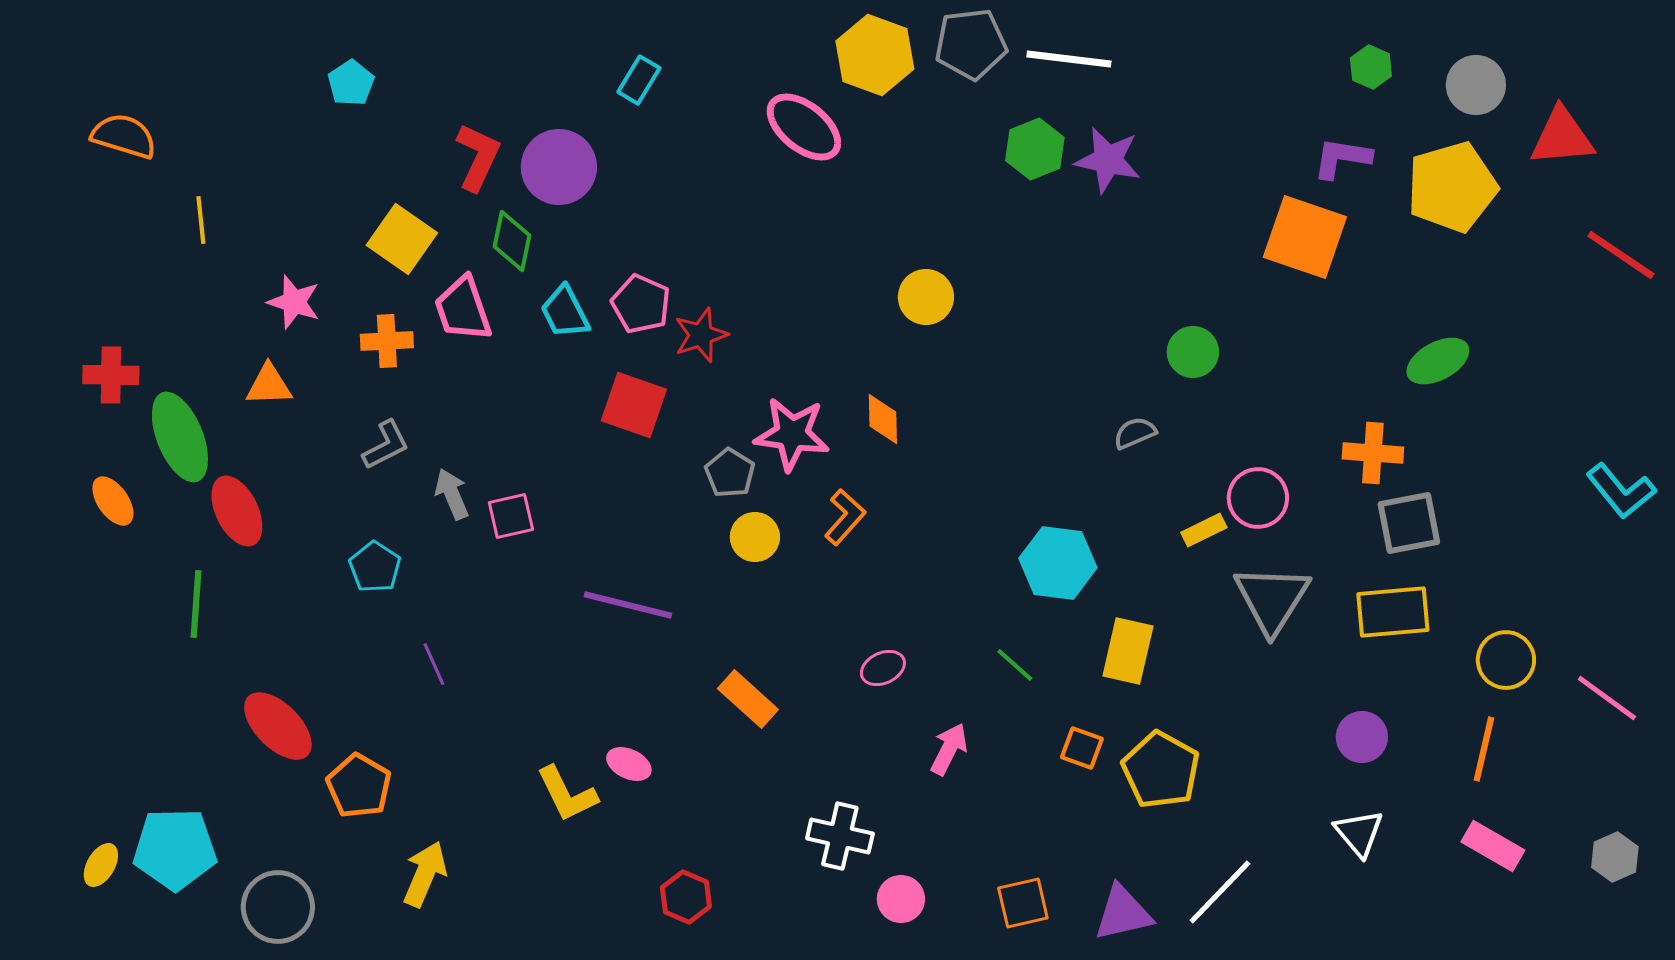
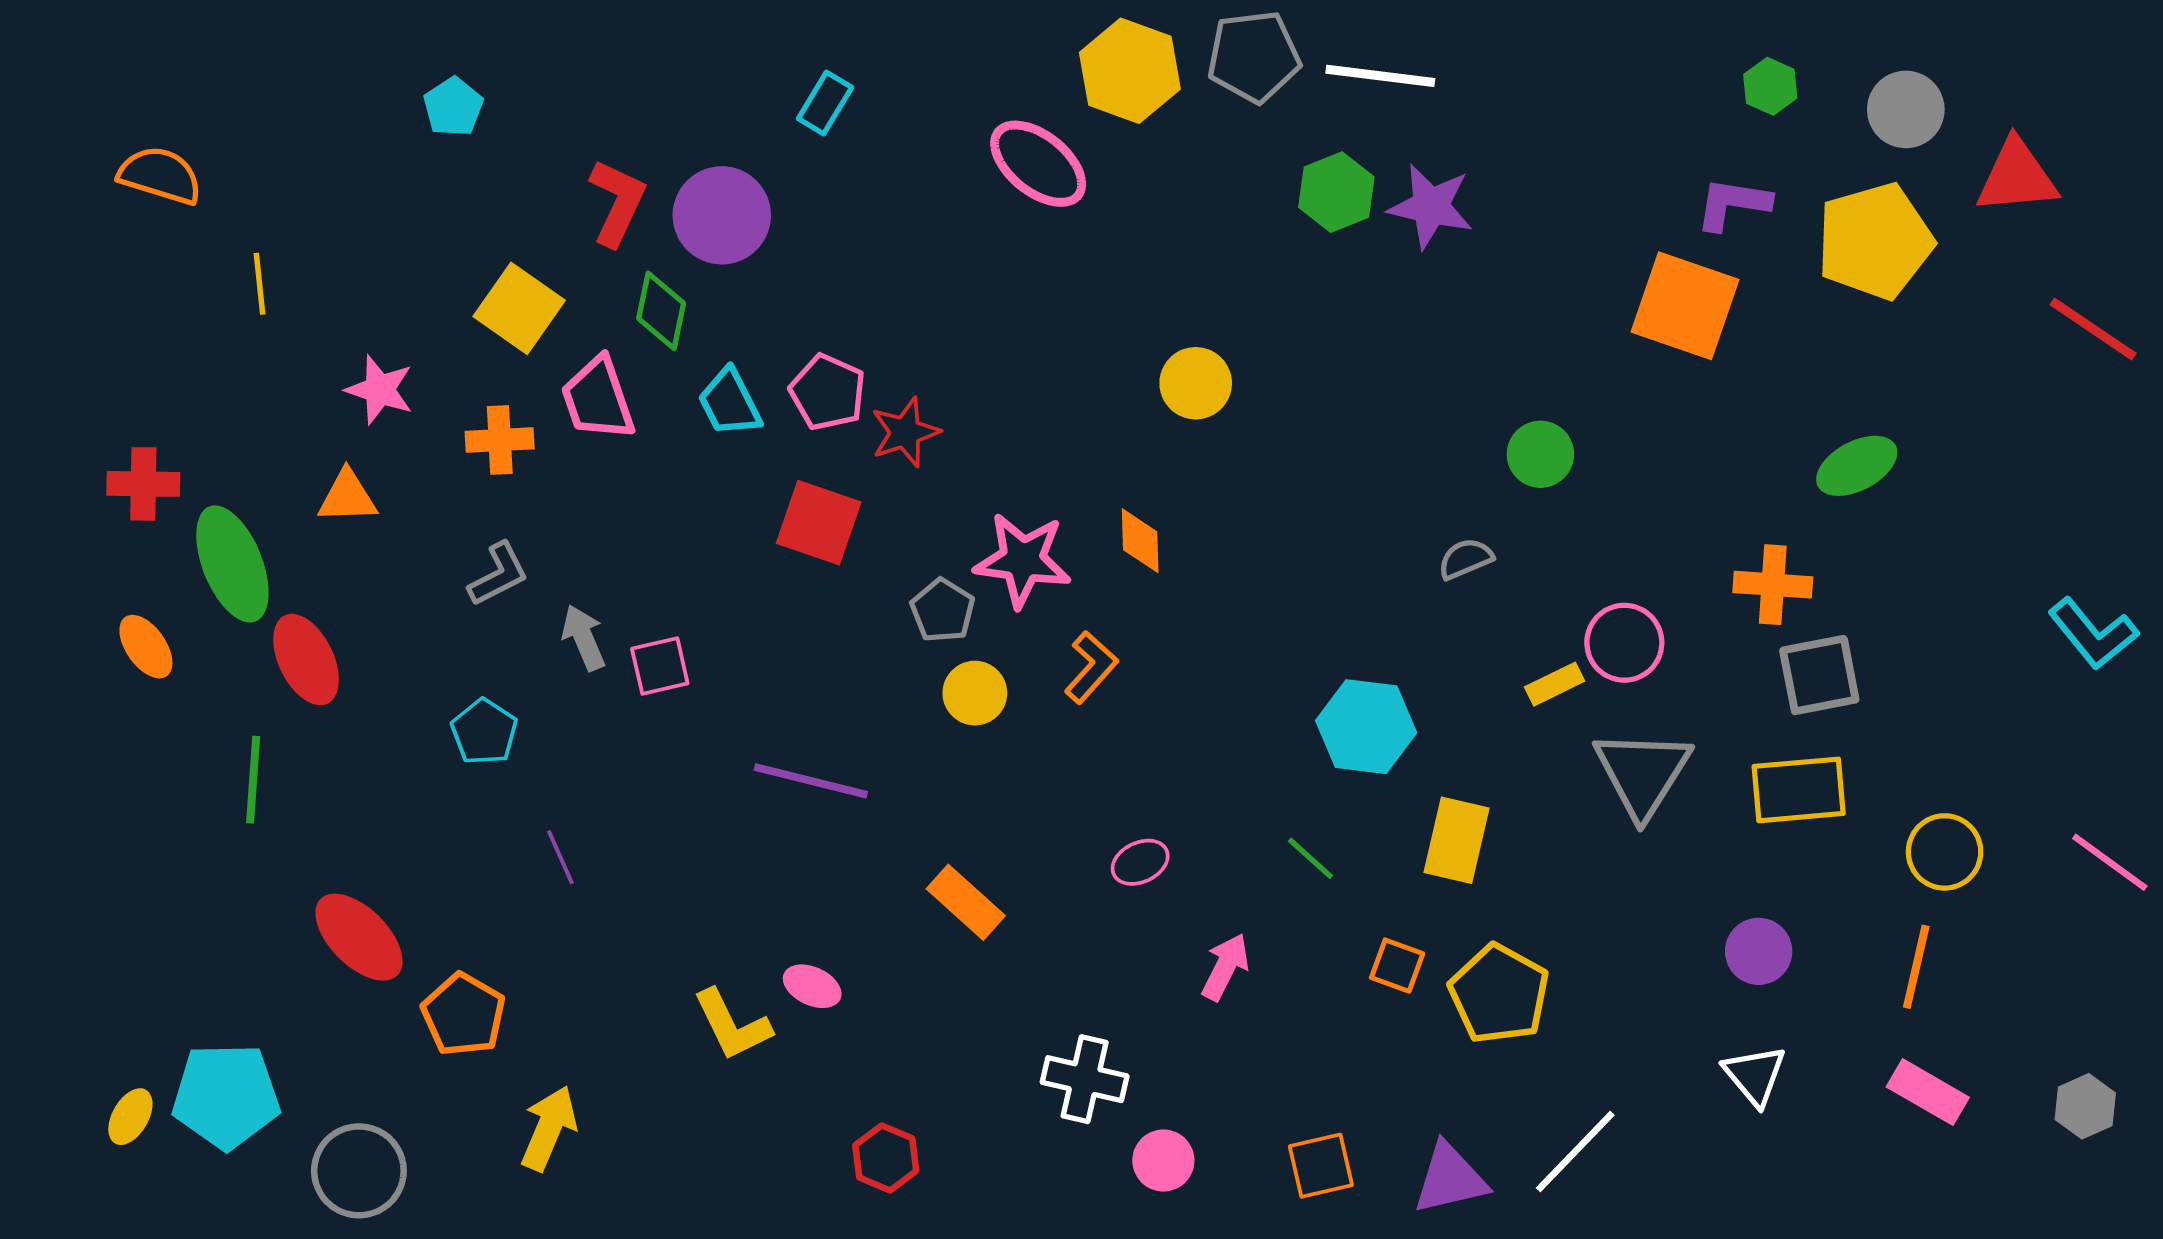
pink line: (1607, 698) -> (2110, 862), moved

